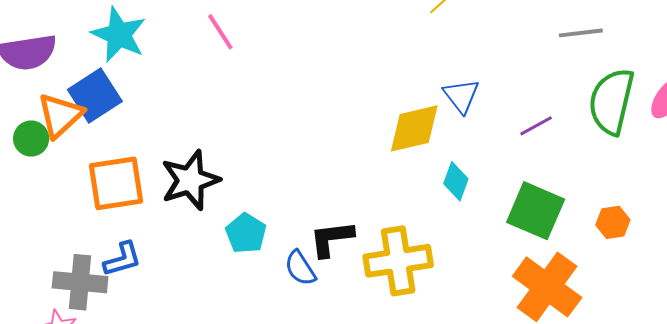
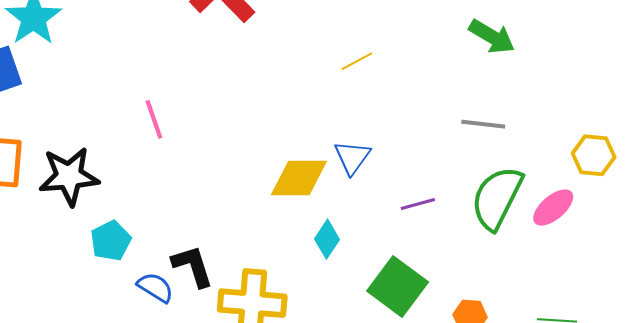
pink line: (220, 32) -> (154, 119), moved
black L-shape: (331, 239) -> (193, 266), turned 66
blue semicircle: (300, 268) -> (155, 287), turned 141

